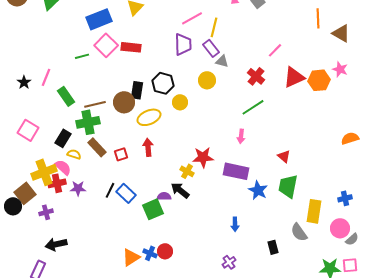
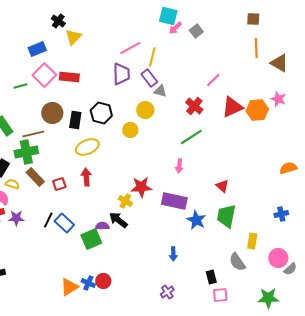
blue rectangle: (99, 19) -> (37, 49), size x0.7
brown circle: (124, 102) -> (52, 113), moved
yellow circle: (180, 102) -> (130, 130), moved
blue cross: (345, 198) -> (281, 214), moved
yellow rectangle: (314, 211) -> (252, 241), size x0.7
pink square: (350, 265) -> (220, 295), moved

